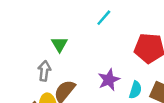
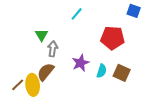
gray arrow: (44, 71) -> (53, 49), moved

